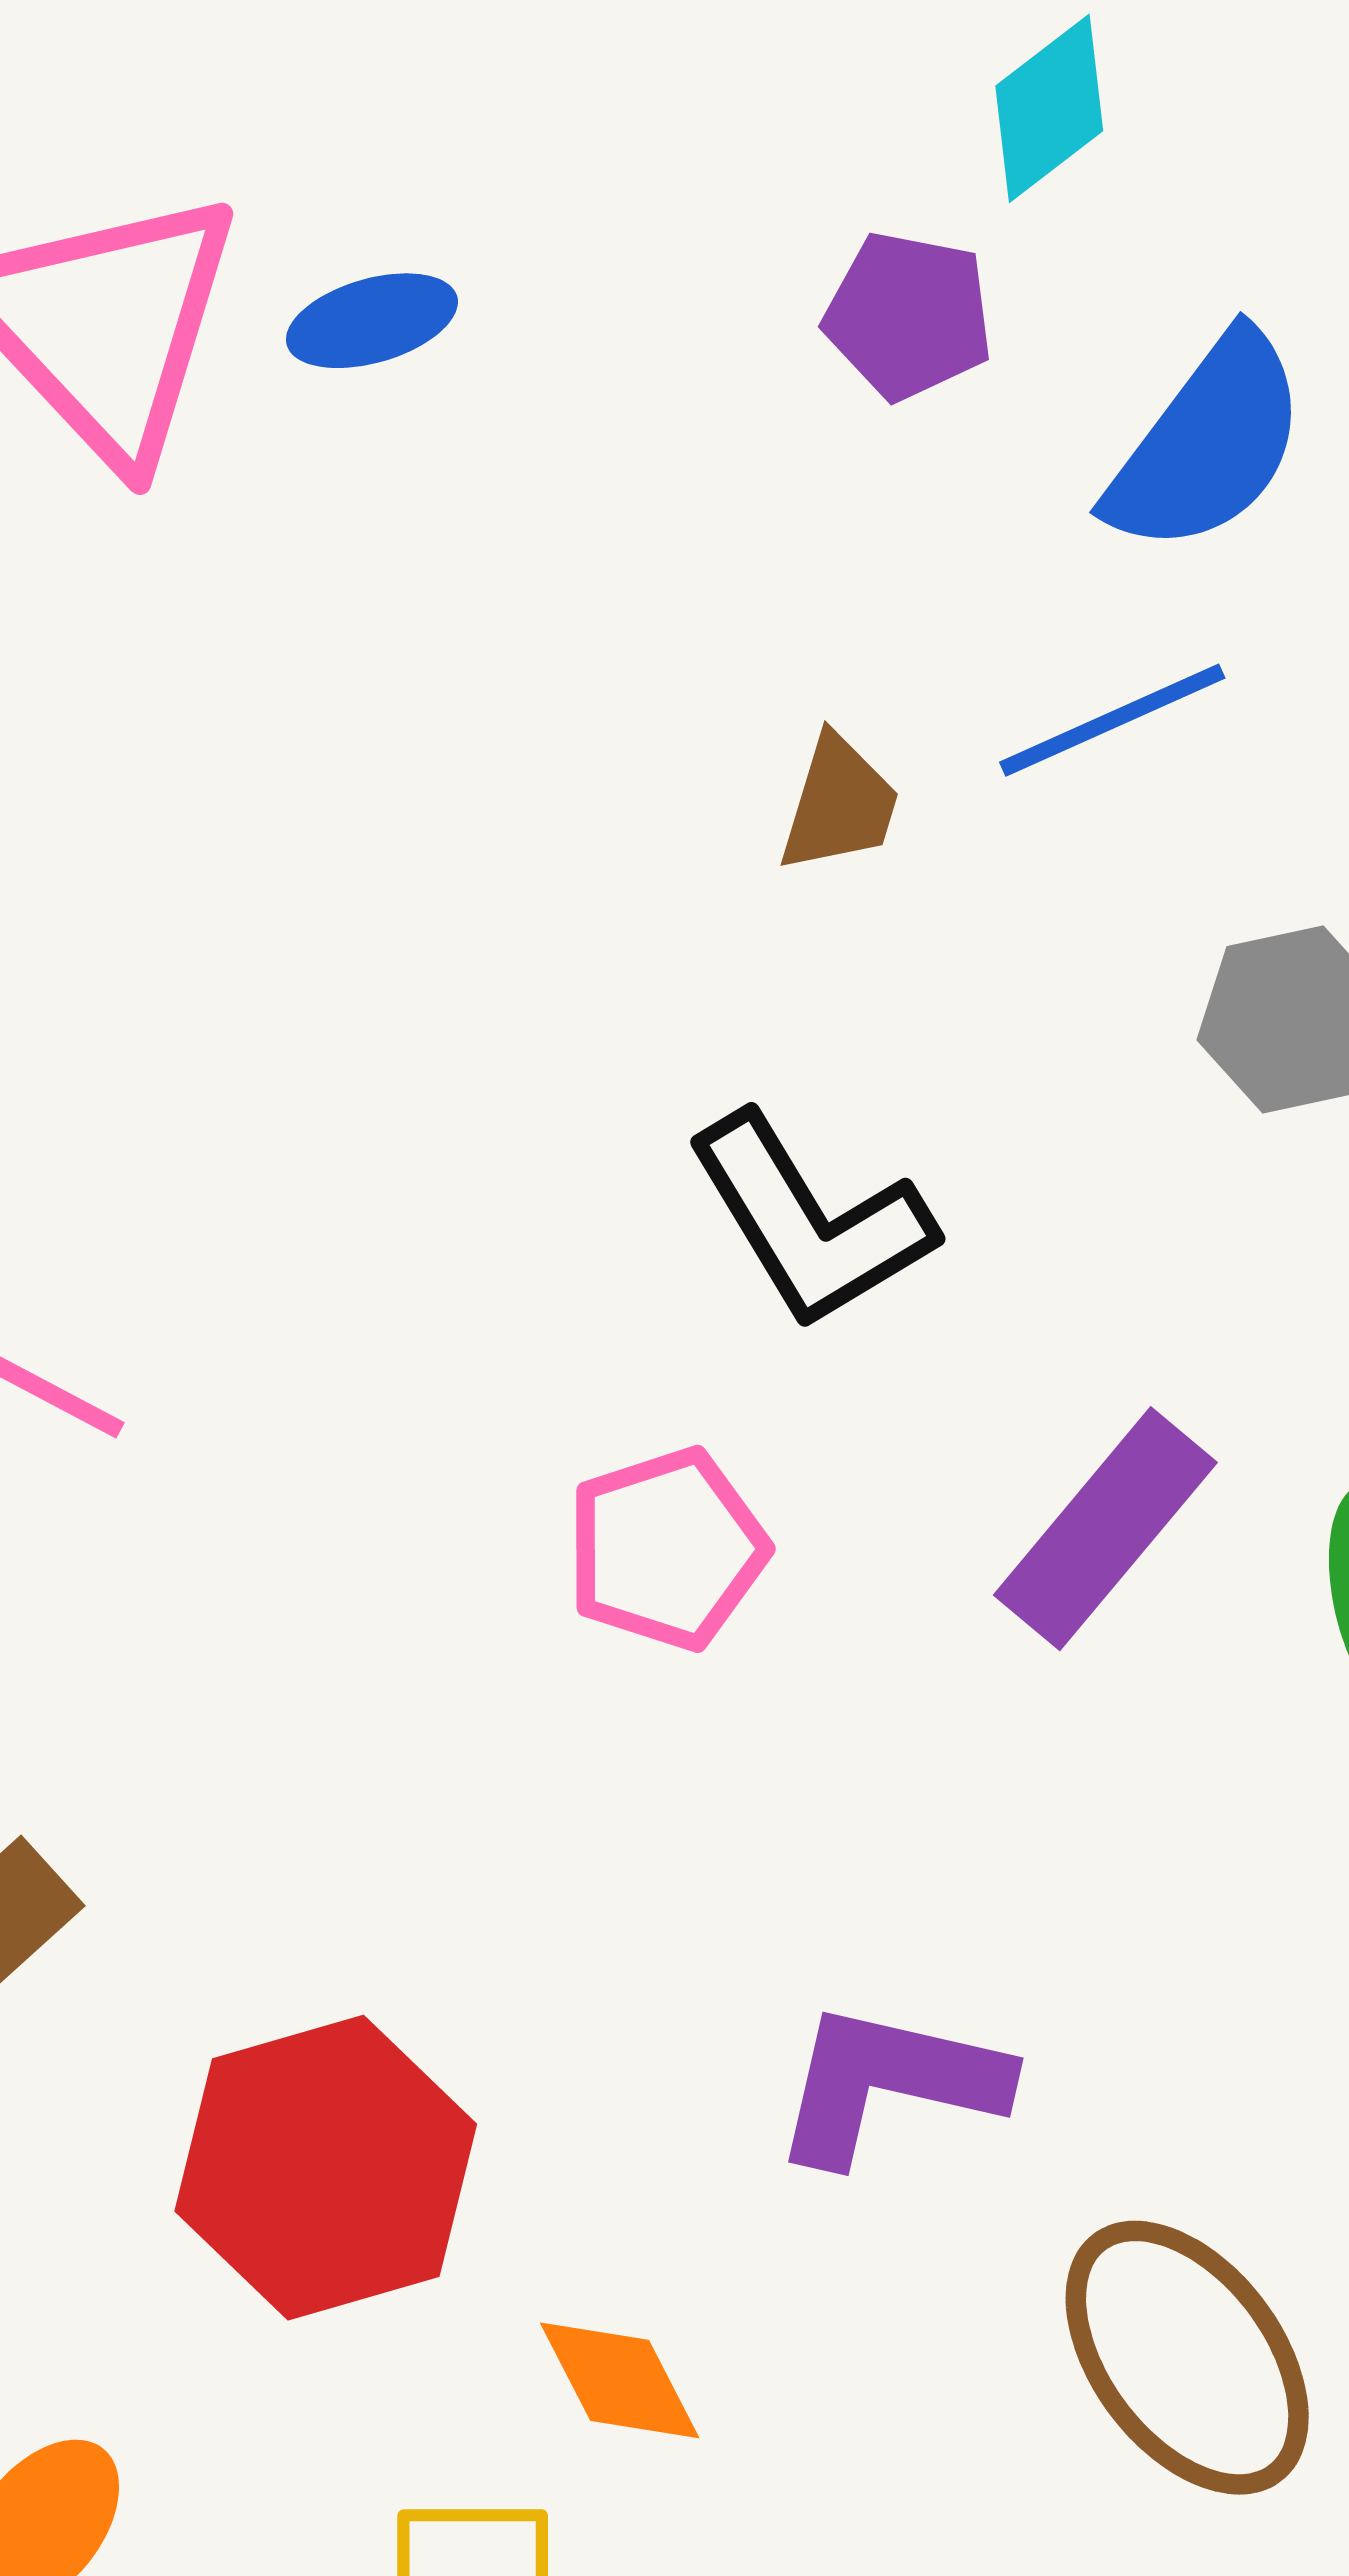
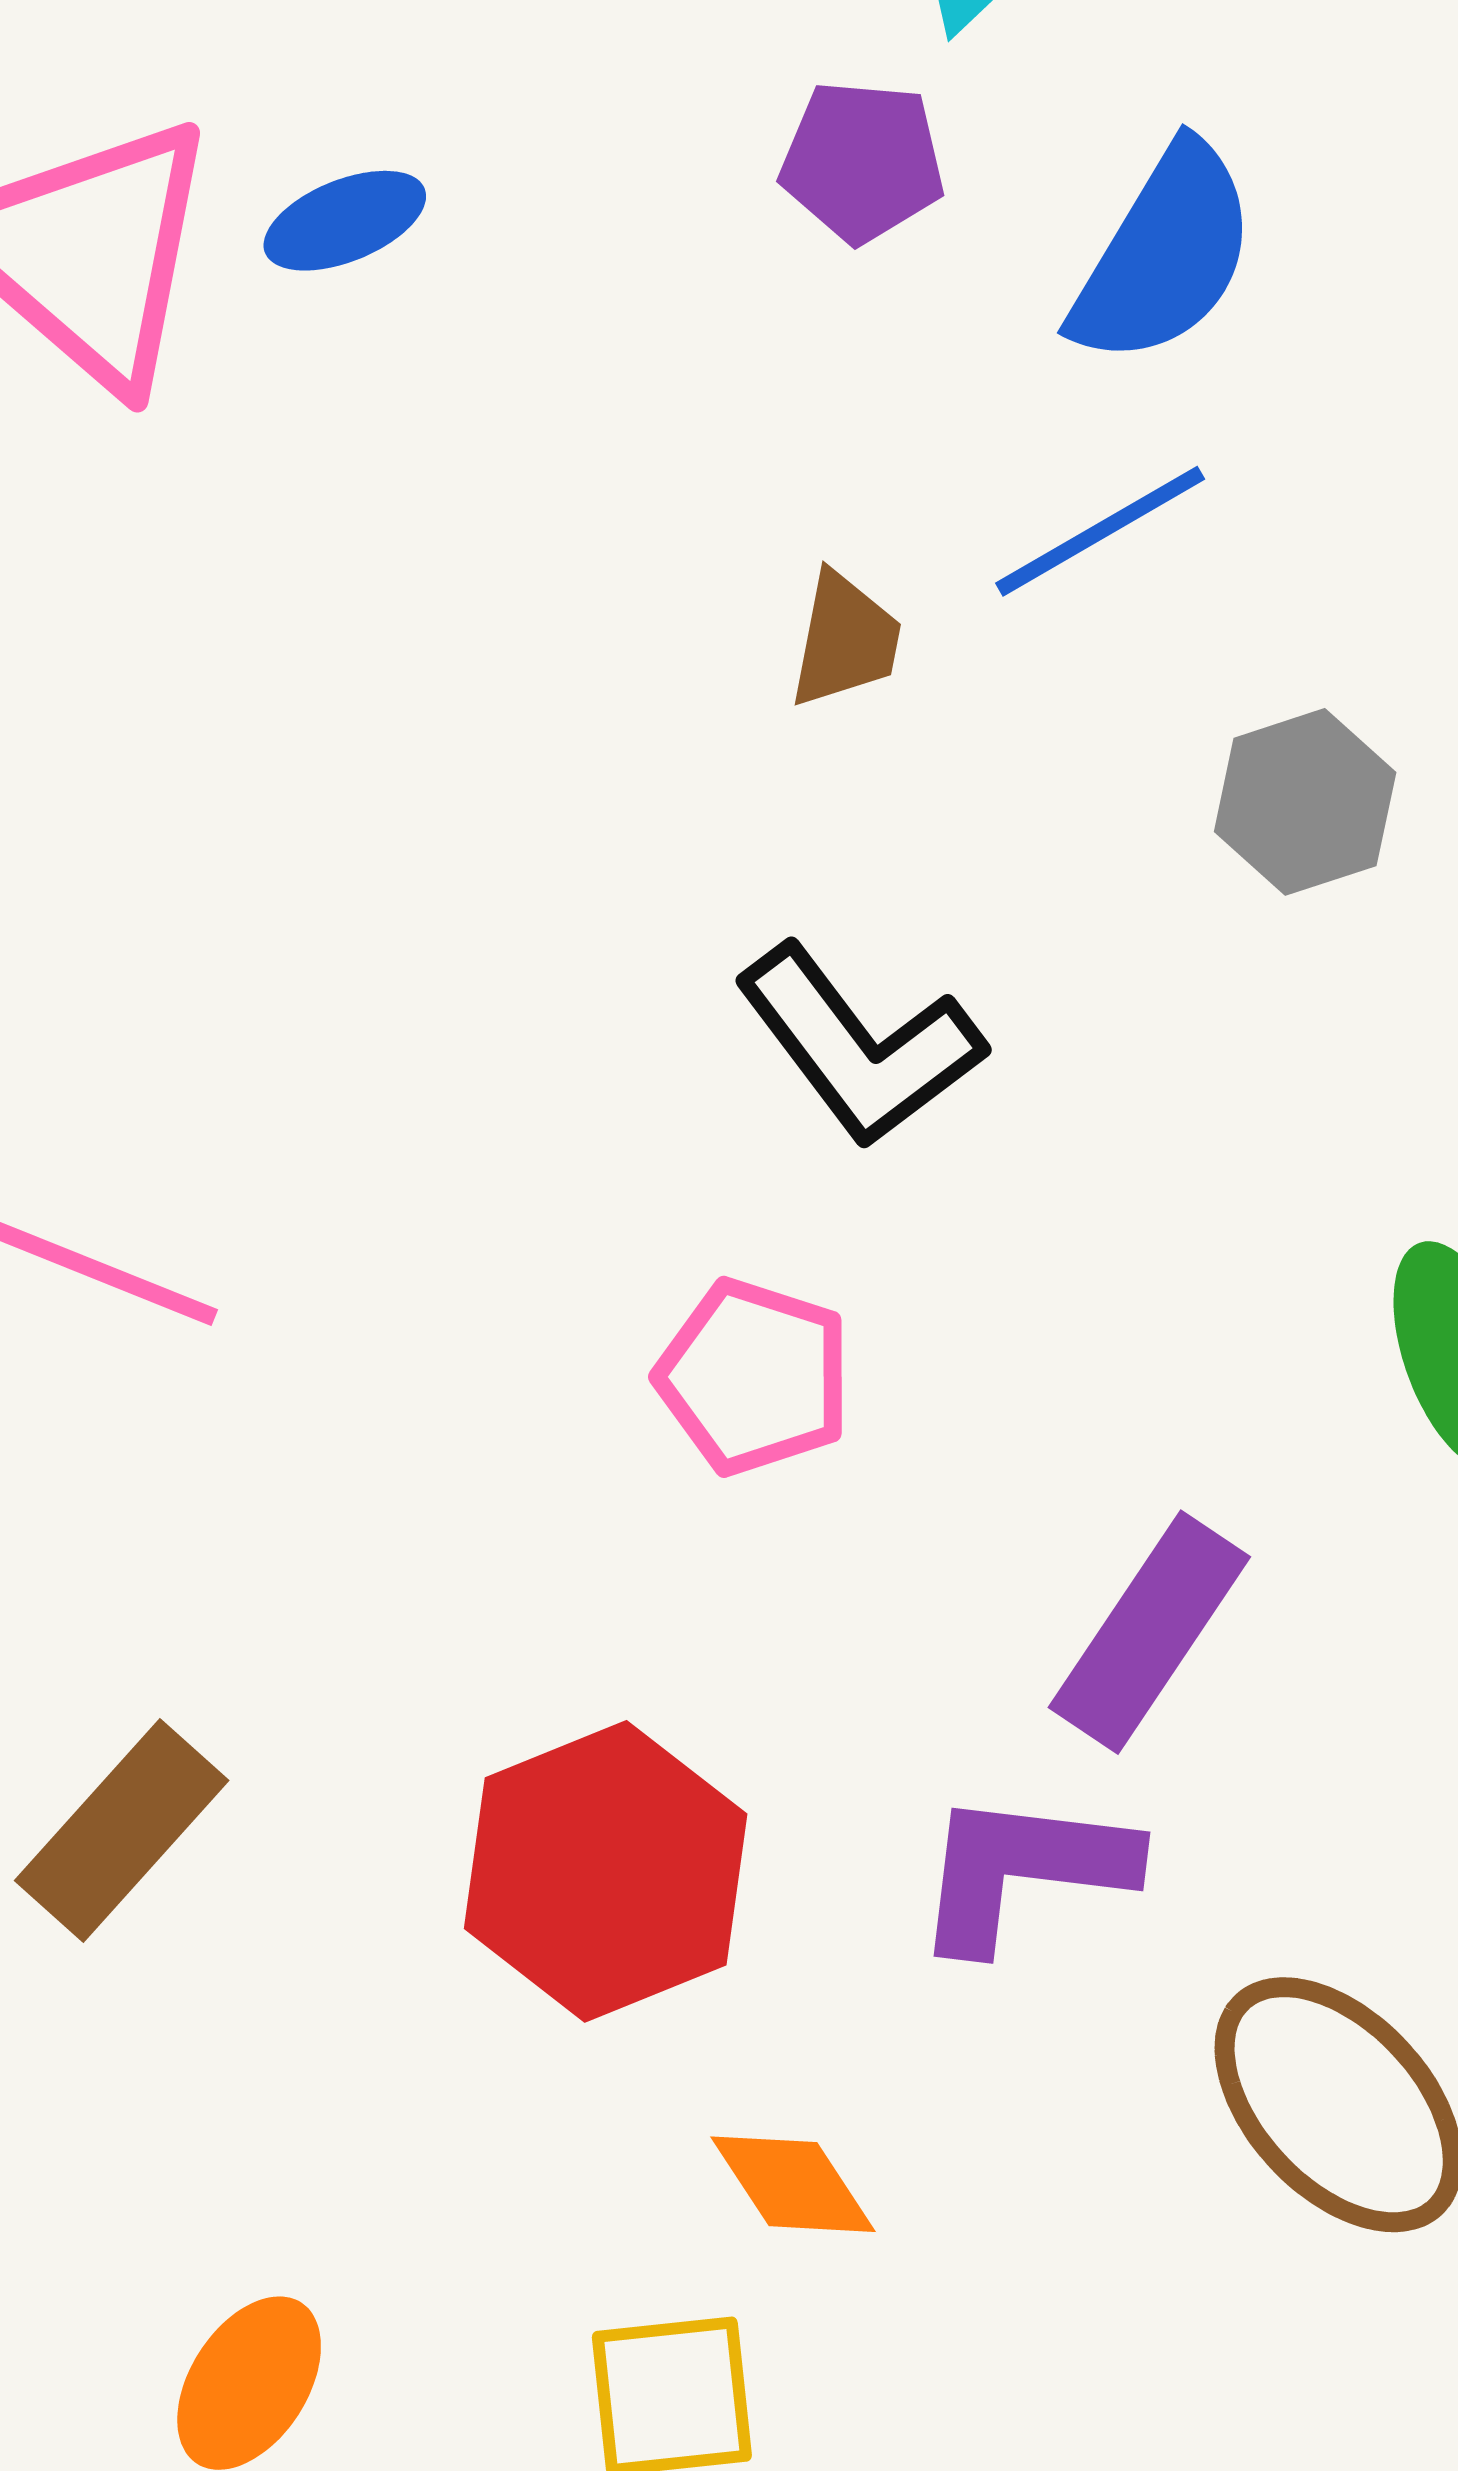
purple rectangle: (1105, 1529) -> (1149, 1632), moved
pink pentagon: (667, 1549) -> (754, 1377), turned -30
red hexagon: (326, 2168) -> (606, 1871), moved

